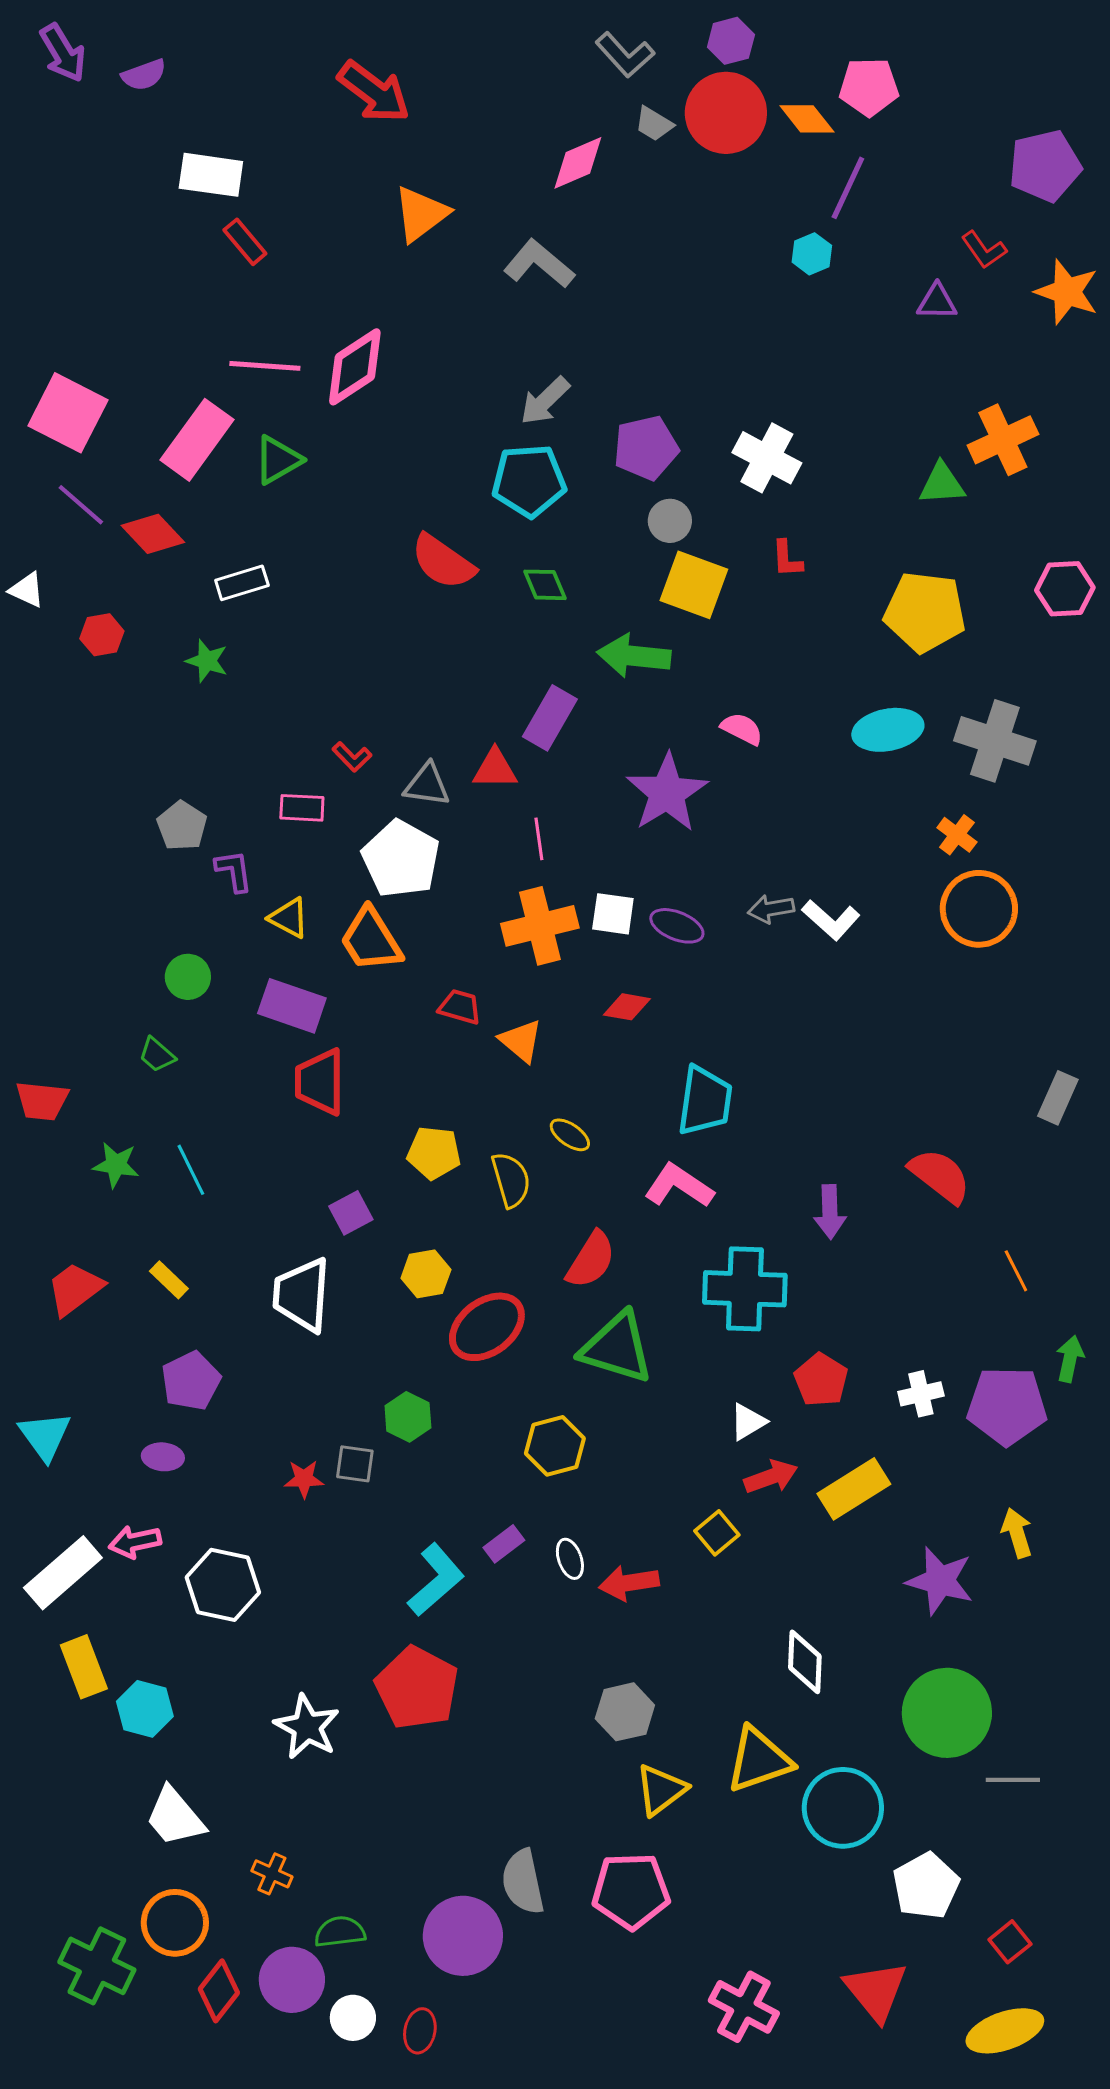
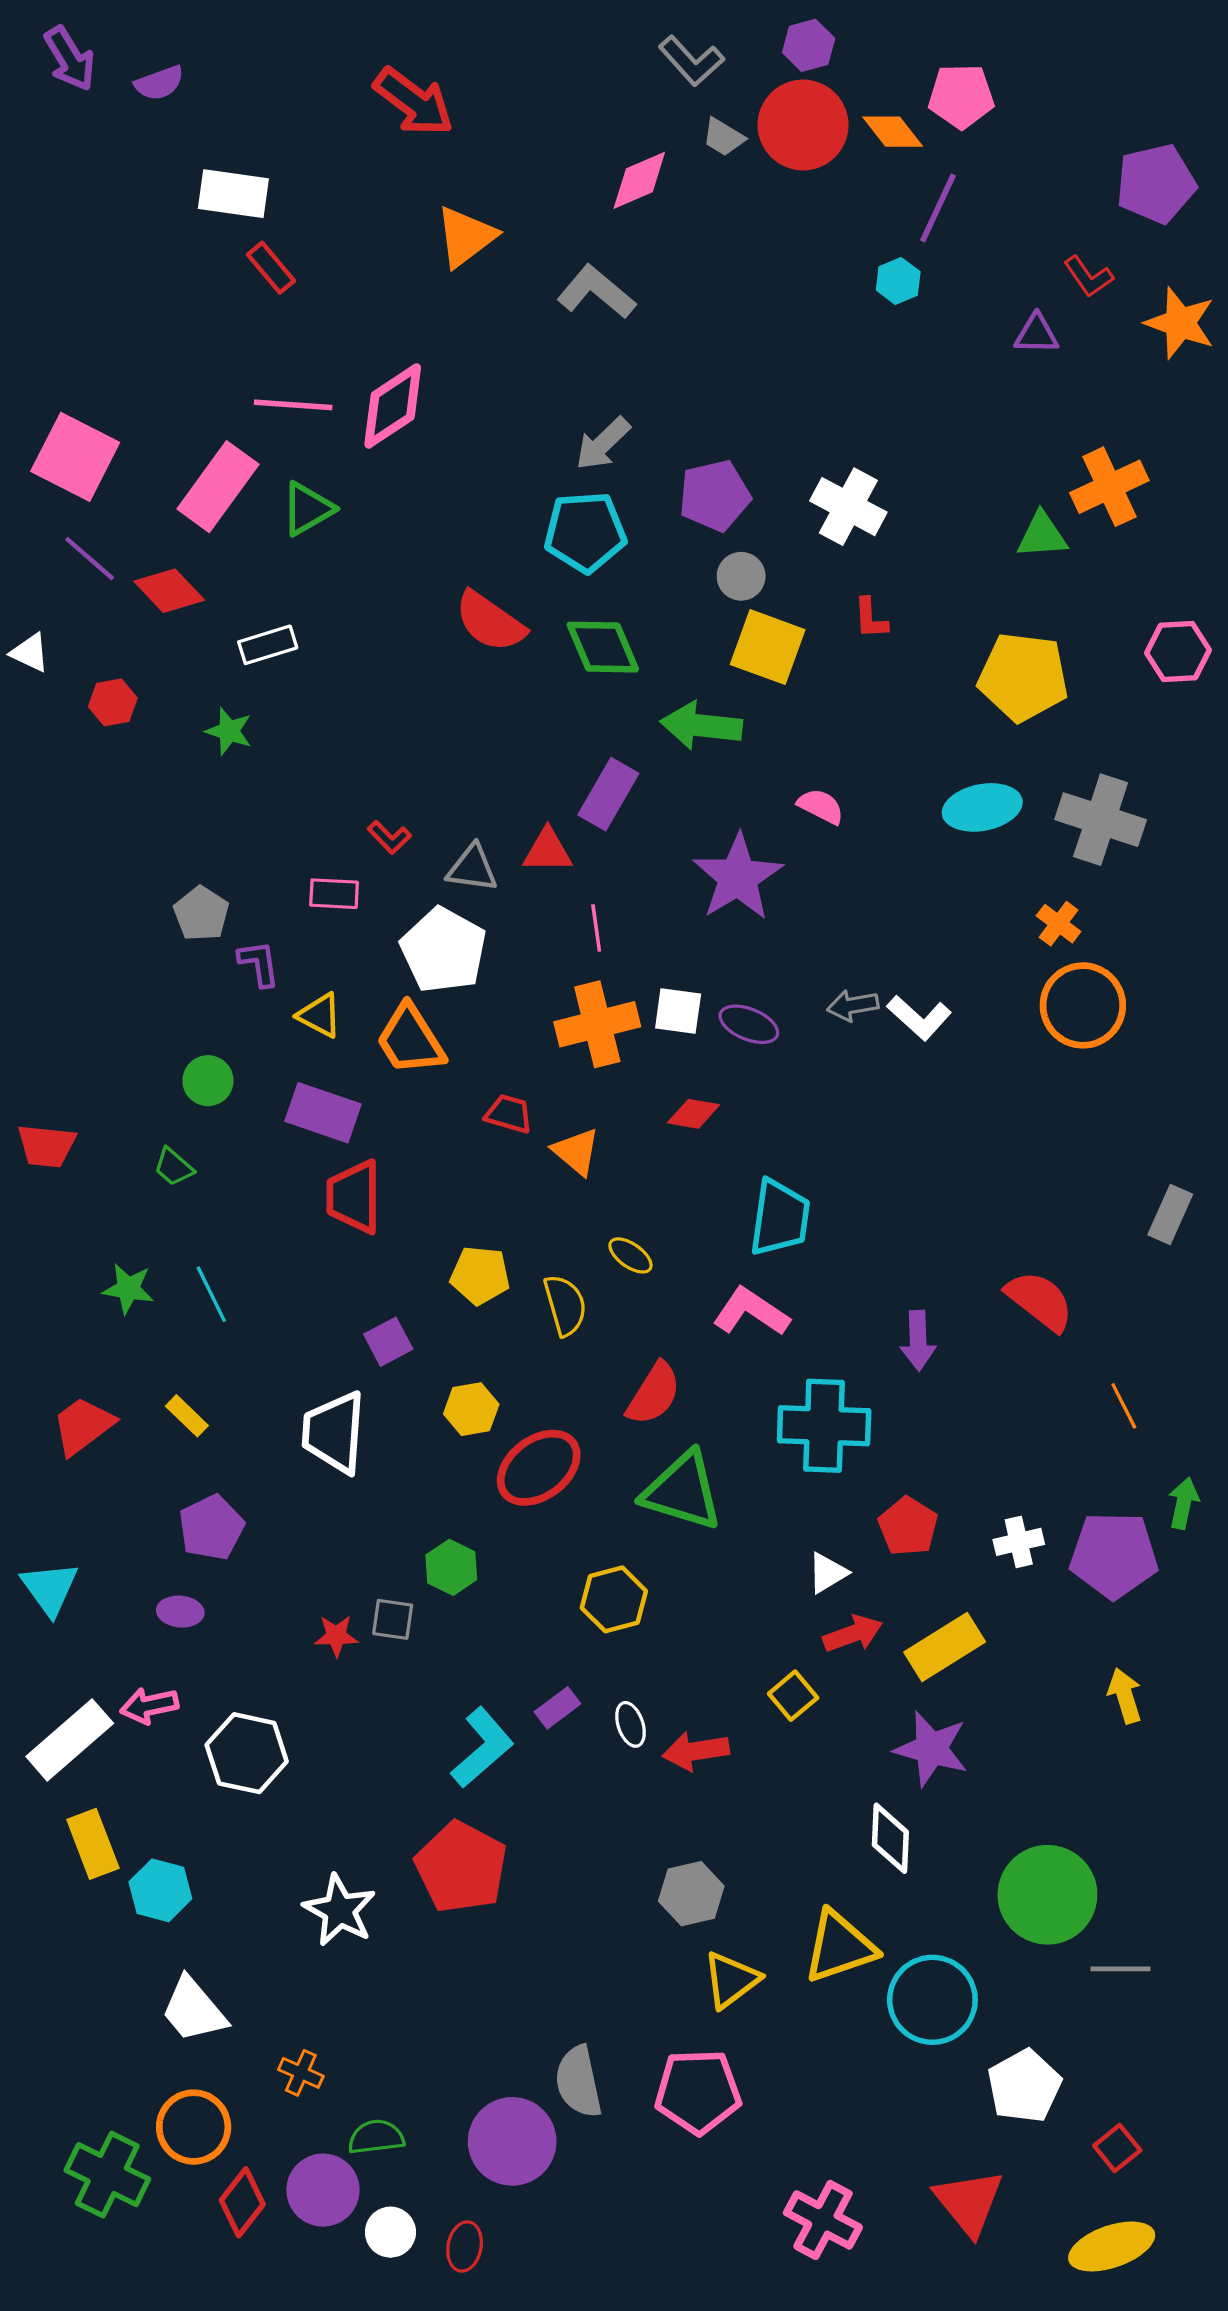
green diamond: (545, 585) -> (603, 647), size x1.5
red trapezoid: (42, 1101) -> (46, 1146), moved
purple star: (940, 1581) -> (931, 1749), moved

